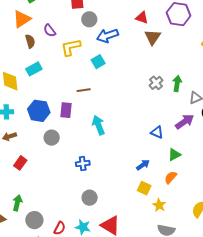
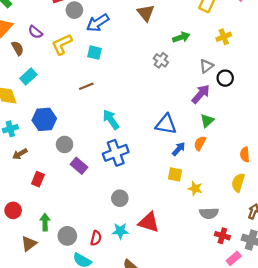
cyan square: (98, 62) -> (94, 53), turned -32
green arrow: (177, 83) -> (181, 37), moved, turned 77
purple rectangle: (66, 110) -> (79, 166), moved, turned -42
blue triangle: (157, 132) -> (166, 124), moved, size x1.5
green triangle: (174, 155) -> (207, 121), moved
blue cross: (83, 164) -> (116, 153), moved, size x1.6
blue arrow: (143, 165) -> (179, 149), moved
orange semicircle: (171, 177) -> (200, 143), moved

